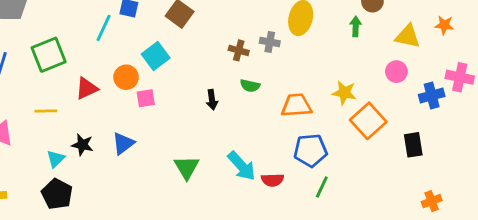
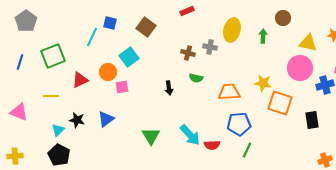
green arrow: (356, 26) -> (263, 36), moved
pink circle: (396, 72) -> (300, 68), size x1.6
orange square: (368, 121) -> (280, 103), turned -30

